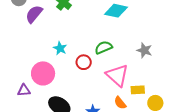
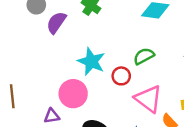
cyan star: (60, 48) -> (91, 61), size x1.6
pink triangle: (117, 75) -> (148, 99), moved

